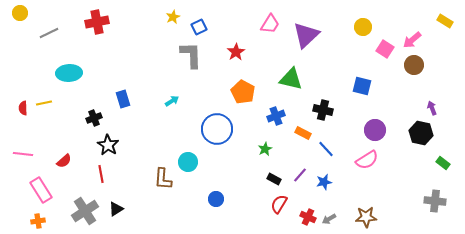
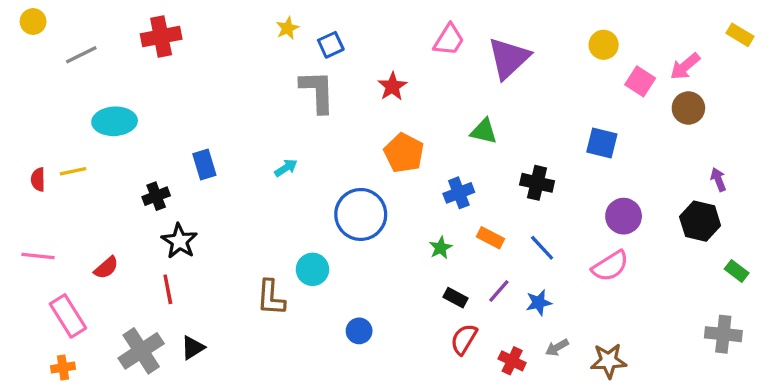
green triangle: (291, 79) -> (484, 131), size x0.7
orange rectangle: (303, 133) -> (490, 238), moved
gray arrow: (329, 219) -> (557, 348), moved

